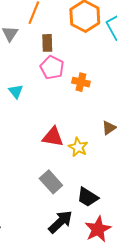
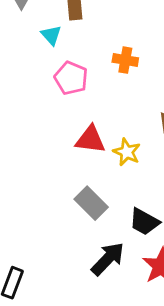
pink pentagon: (52, 67) -> (71, 78), moved
cyan triangle: (16, 91) -> (51, 35), moved

